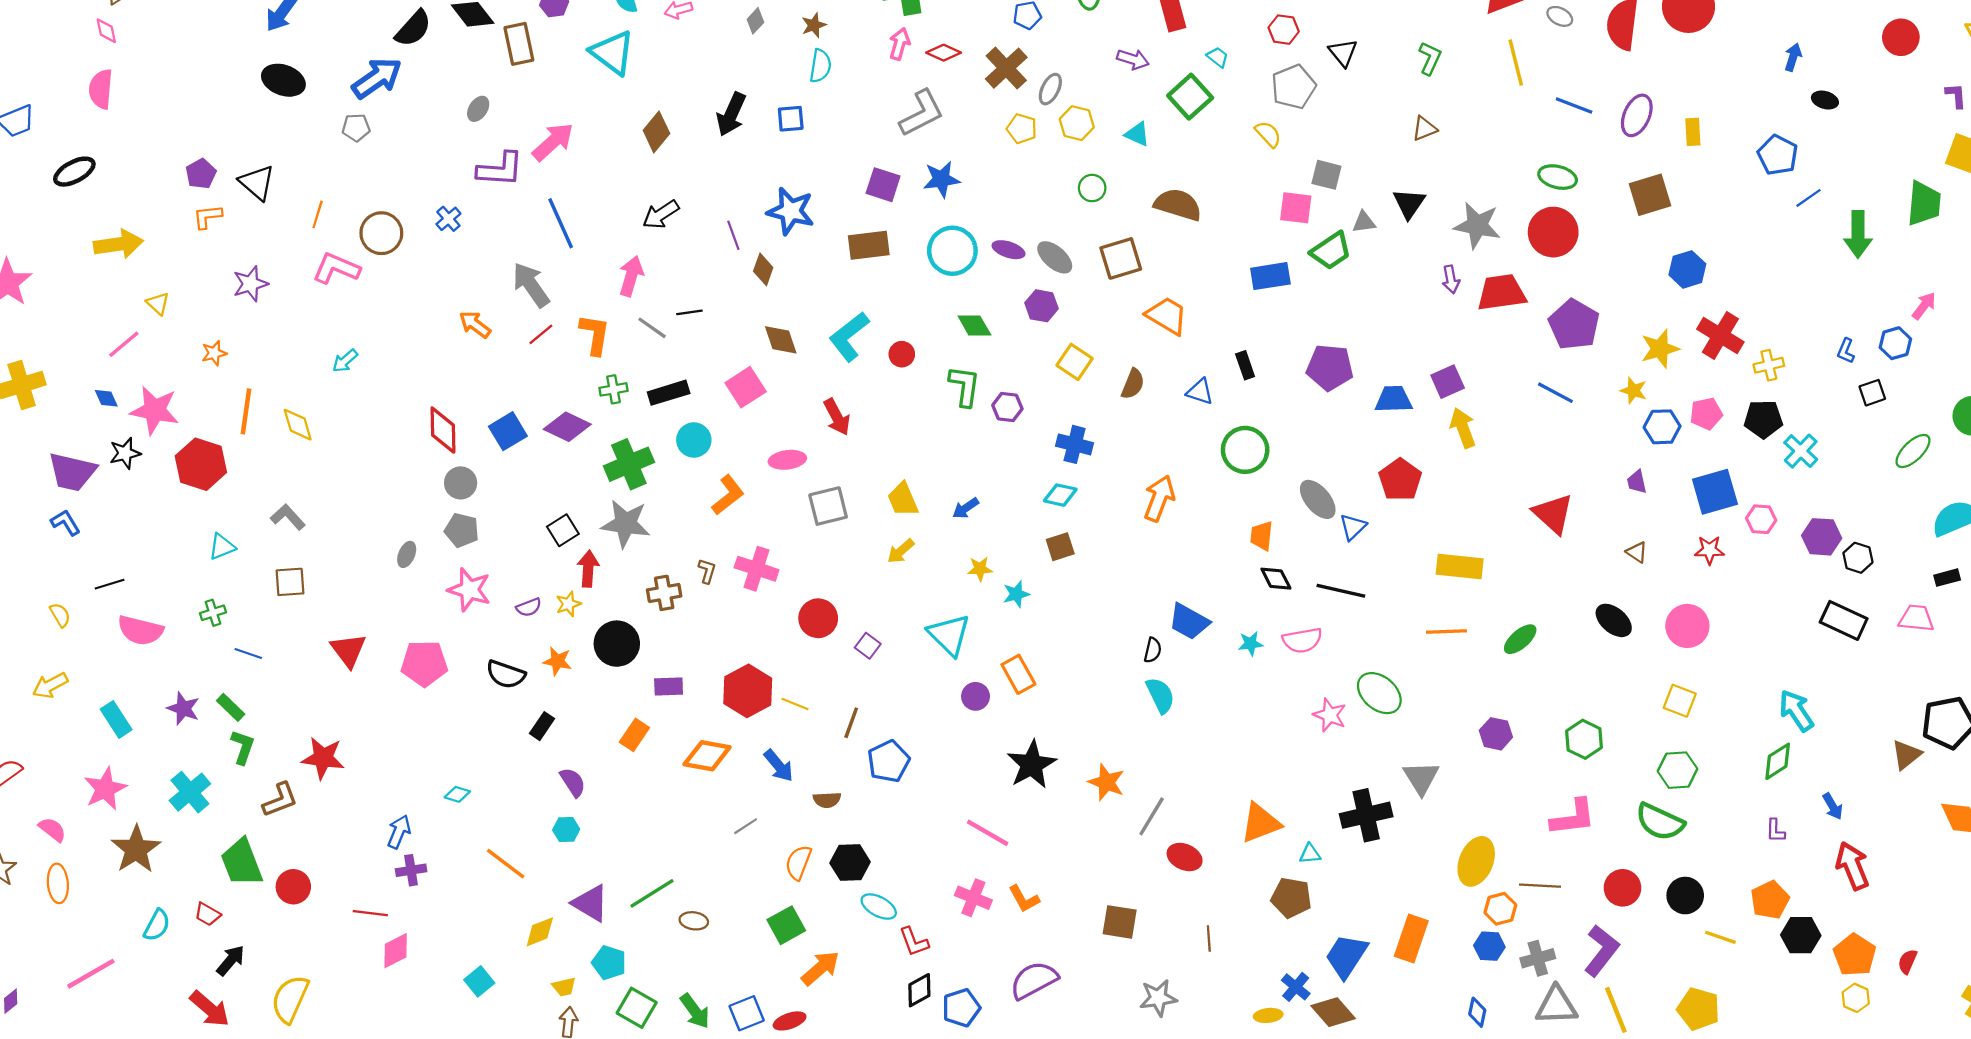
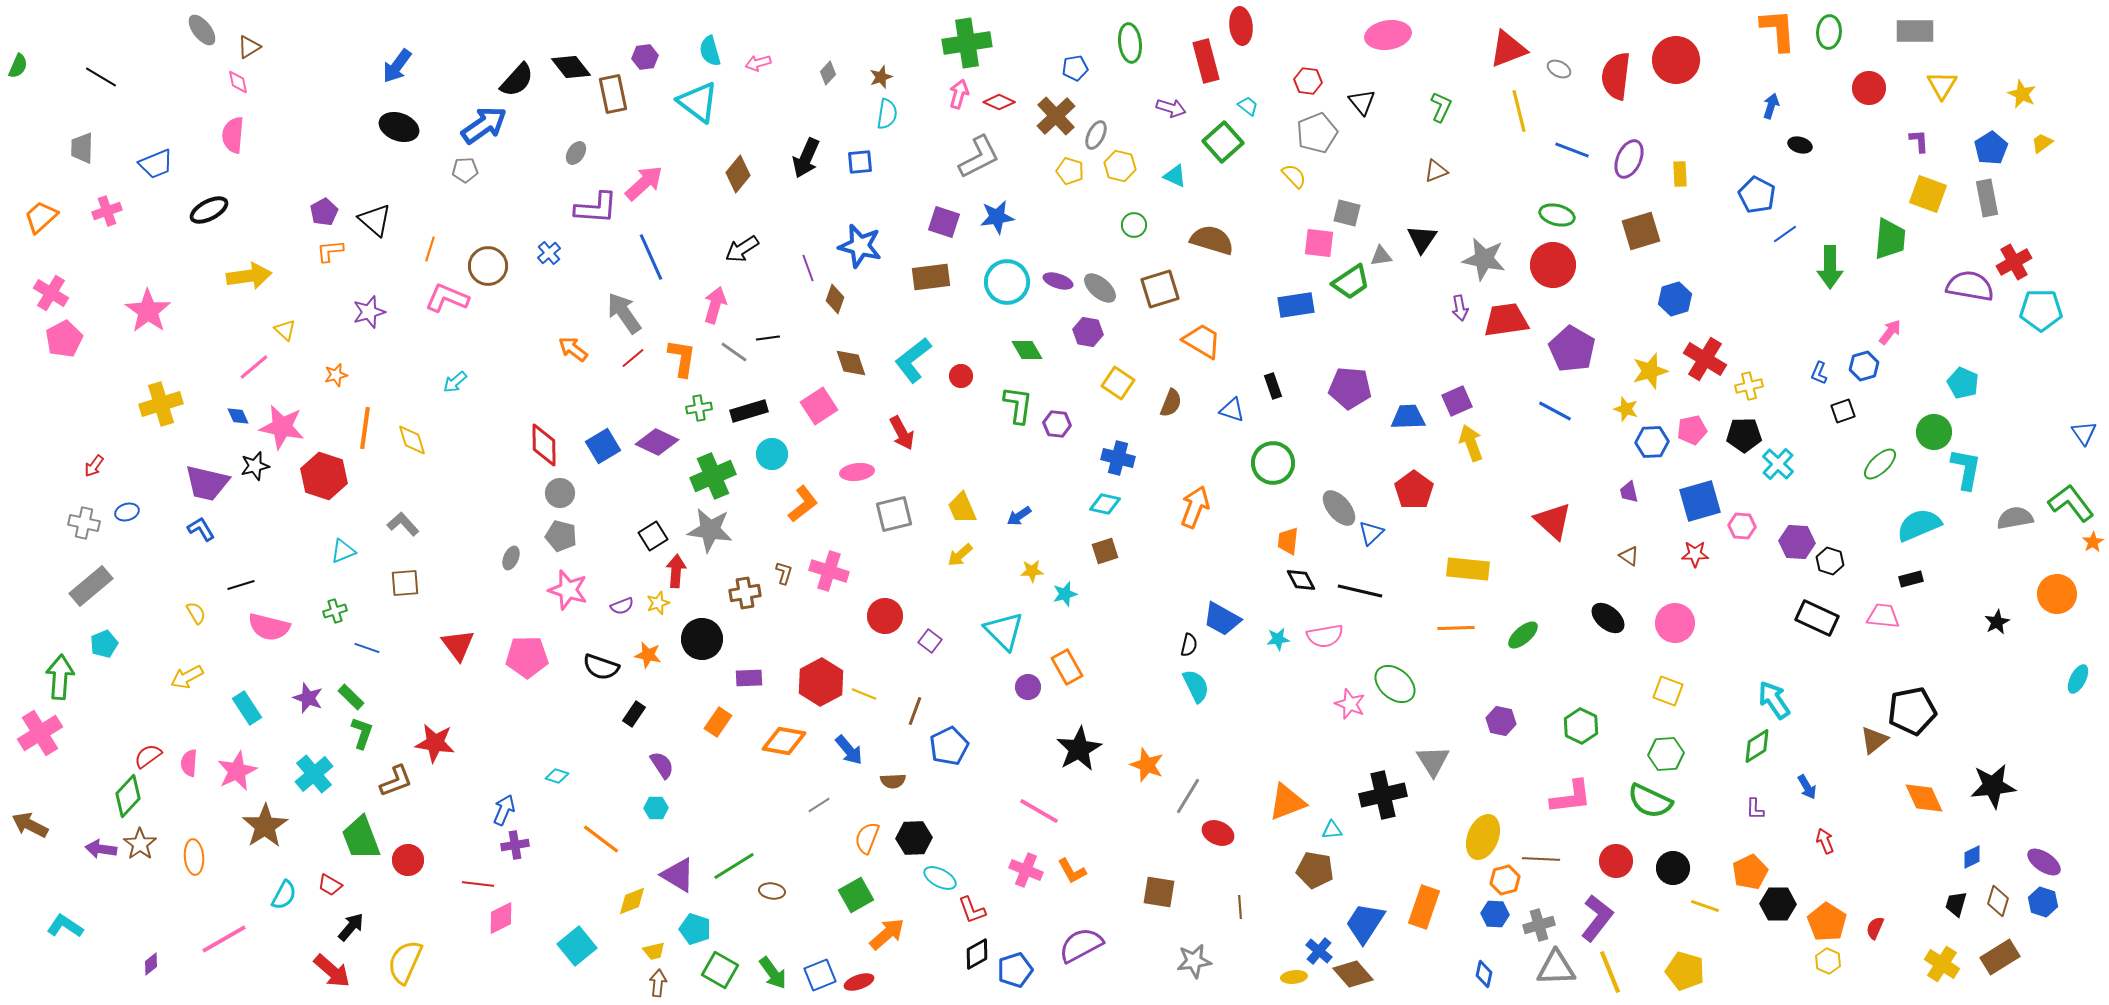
pink semicircle: (52, 830) -> (189, 763), moved, turned -124
red arrow: (1852, 866) -> (1825, 841), size x0.6
cyan square: (479, 981) -> (577, 946), size x1.4

